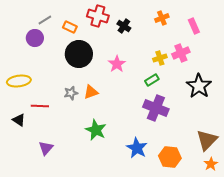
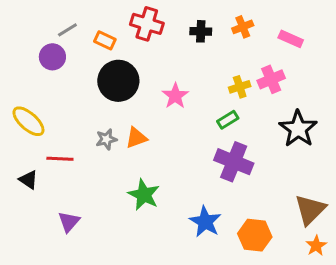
black cross: (124, 26) -> (201, 31), moved, turned -32
pink rectangle: (194, 26) -> (291, 39), turned -42
yellow ellipse: (19, 81) -> (28, 121), turned 50

